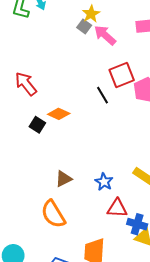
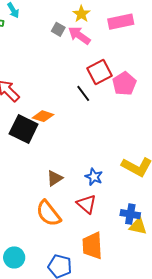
yellow star: (91, 14) -> (81, 14), moved
black square: (37, 125) -> (24, 129), size x1.8
red triangle: (117, 208) -> (87, 204), moved, turned 45

